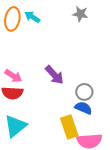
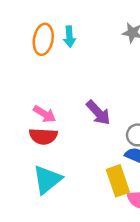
cyan arrow: (32, 17) -> (69, 37), turned -126

